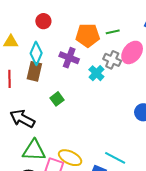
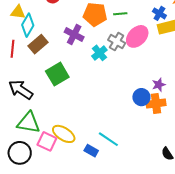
cyan diamond: (36, 53) -> (28, 25), moved
brown rectangle: (34, 71) -> (38, 44), turned 30
green square: (57, 99) -> (57, 74), size x1.6

